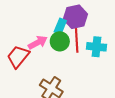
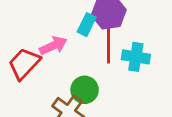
green circle: (60, 41) -> (85, 90), moved

